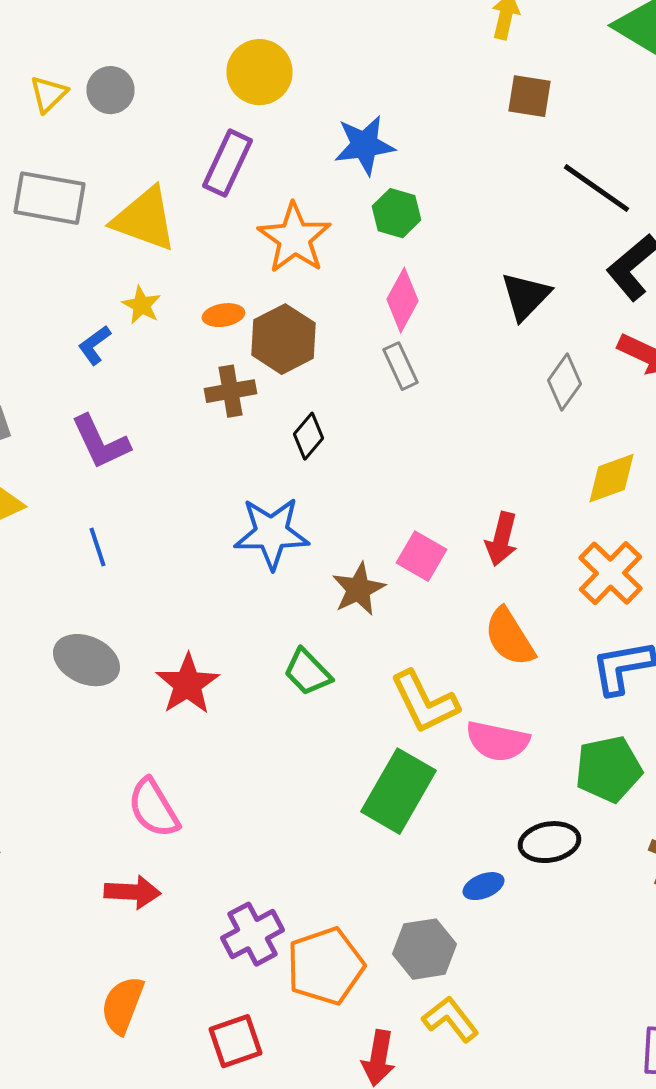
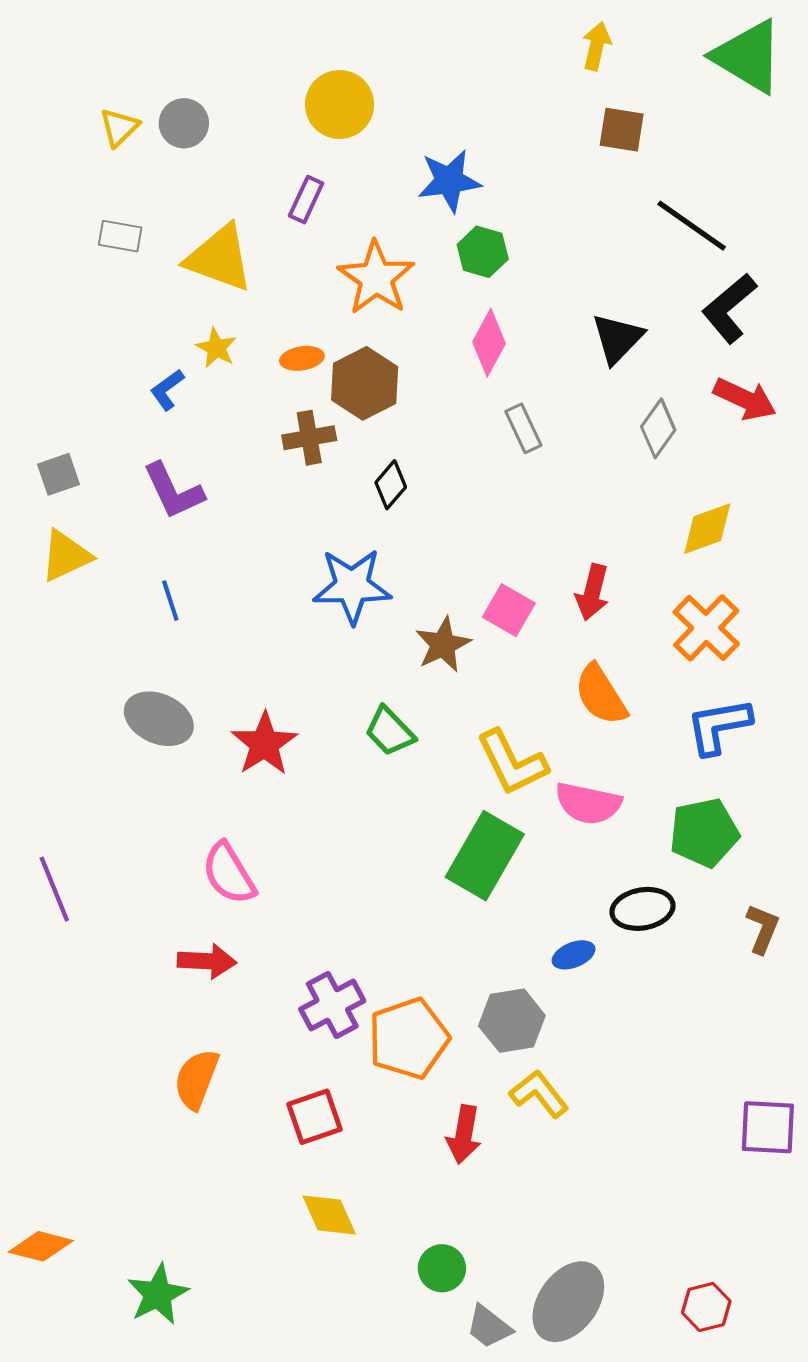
purple rectangle: (228, 163) -> (306, 200), size x0.7
gray rectangle: (50, 198) -> (120, 236), size x0.6
gray rectangle: (400, 366) -> (523, 428), moved

